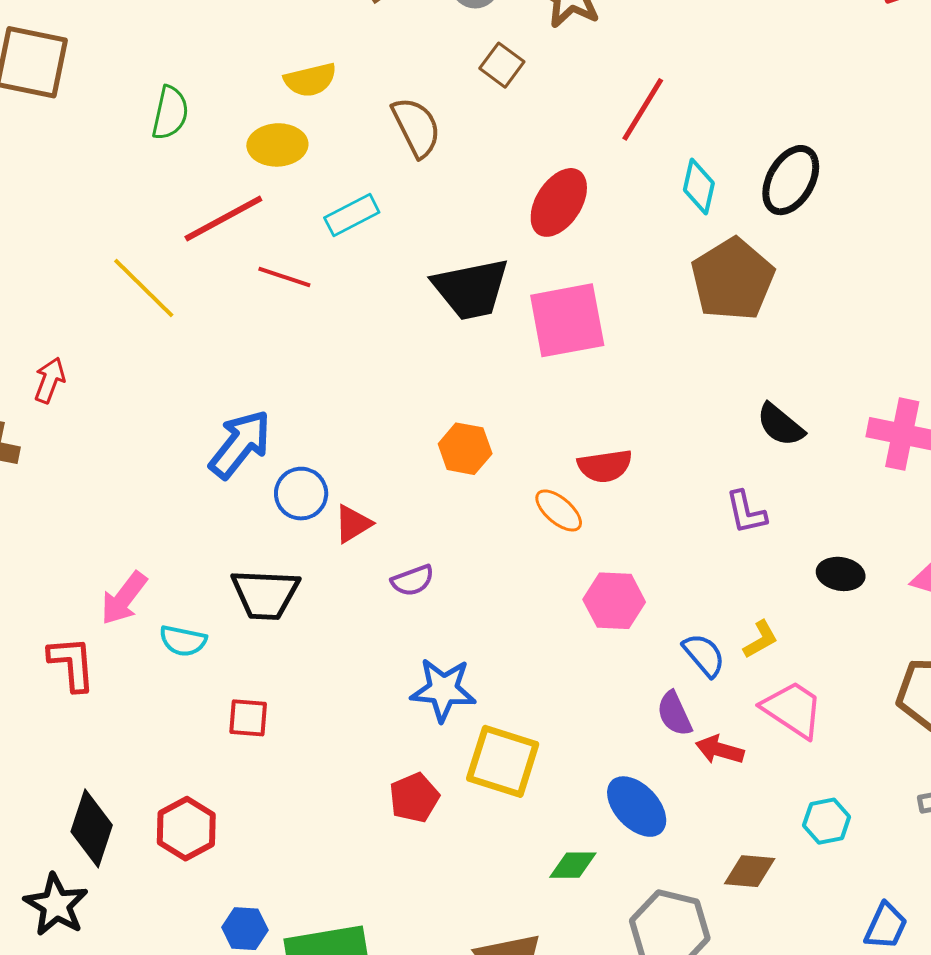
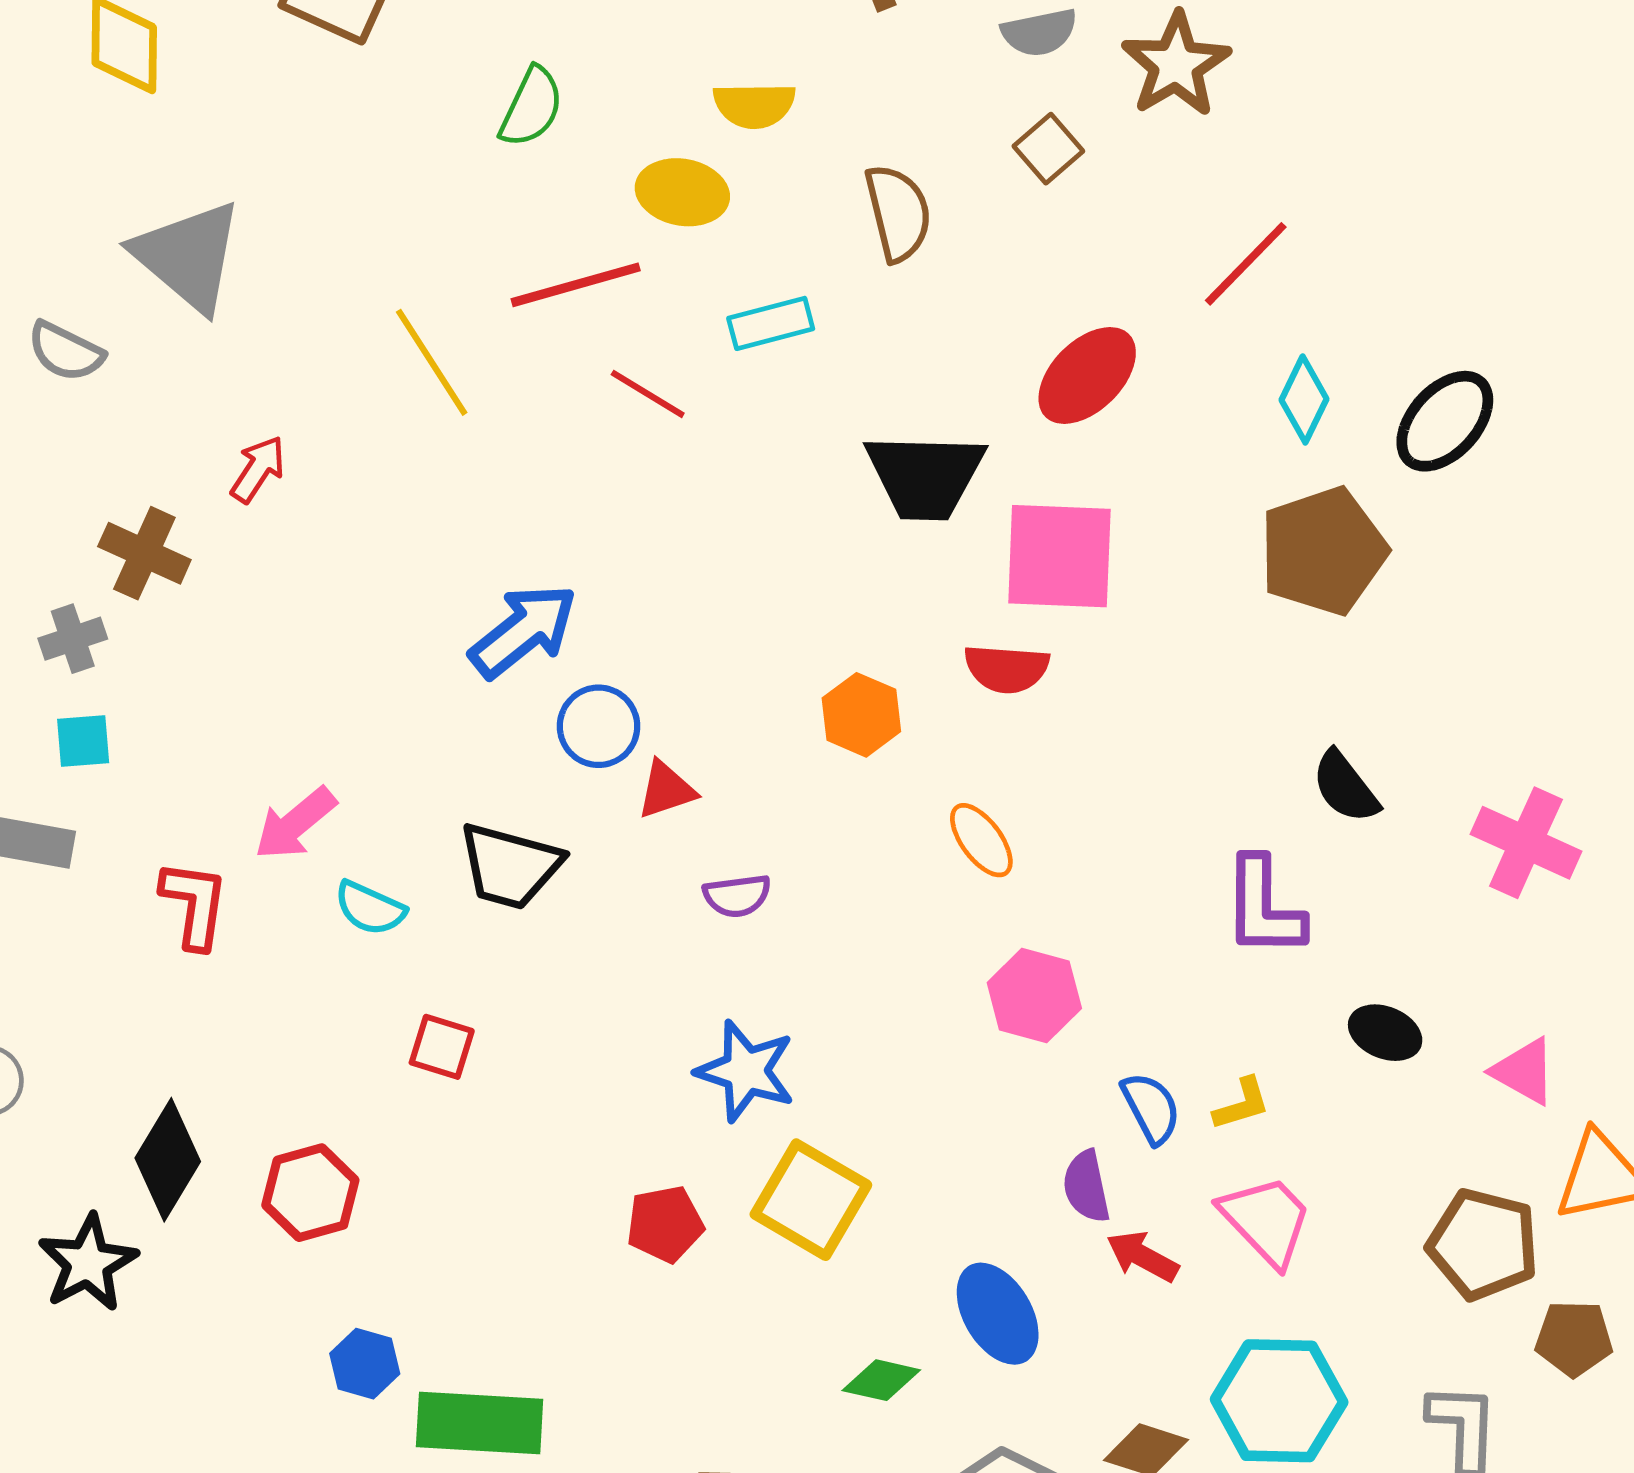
red semicircle: (605, 466) -> (1007, 669), moved
purple L-shape: (746, 512) -> (1264, 907), size x1.5
cyan hexagon: (827, 821) -> (1279, 1401), size x1.8

